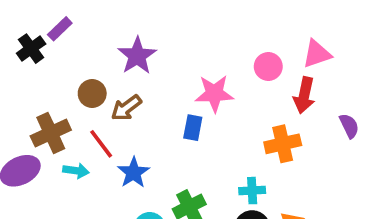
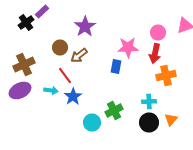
red arrow: (304, 95) -> (155, 54), moved
brown cross: (51, 133) -> (24, 64), moved
blue star: (133, 173) -> (73, 96), moved

